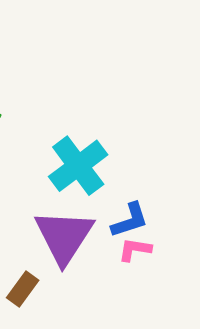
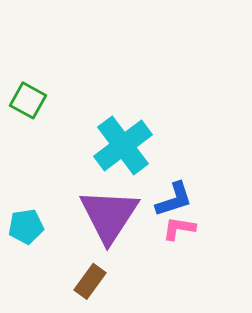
brown rectangle: (23, 289) -> (90, 281), moved

